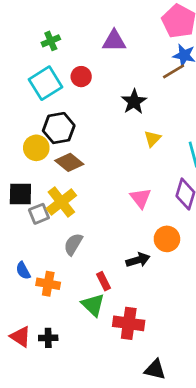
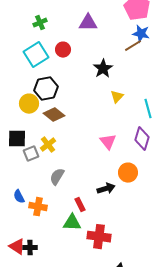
yellow cross: (61, 202) -> (48, 145), size x0.7
green triangle: (93, 305) -> (72, 223), turned -42
black cross: (48, 338) -> (30, 248), moved

